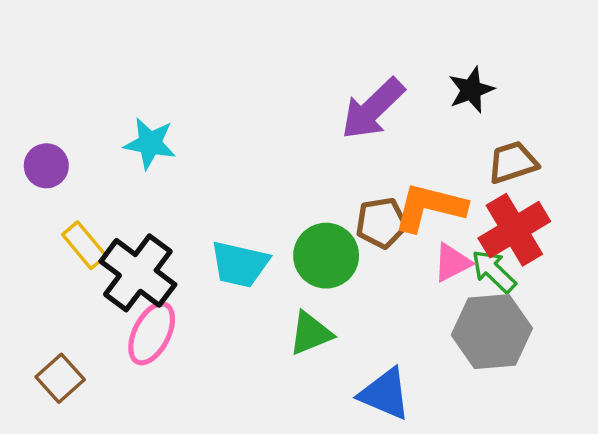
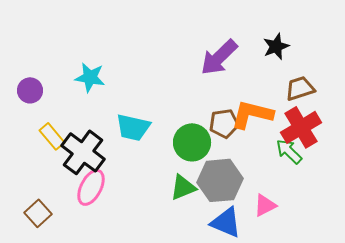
pink triangle: (452, 263) -> (265, 205), moved
cyan trapezoid: (240, 264) -> (133, 127), moved
gray hexagon: (492, 332) -> (220, 180), moved

